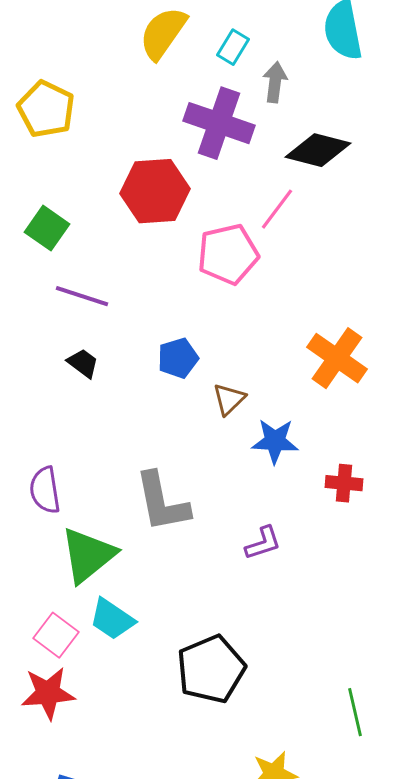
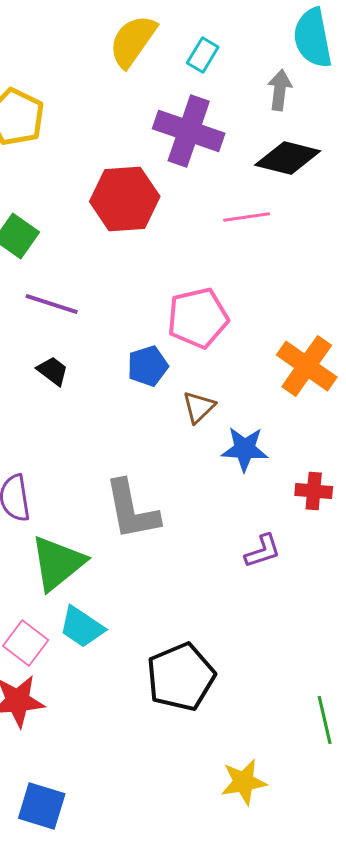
gray arrow: (275, 82) -> (280, 90), moved
pink line: (277, 209) -> (247, 217), turned 45
pink pentagon: (228, 254) -> (198, 318), moved
purple L-shape: (263, 543) -> (263, 551), moved

